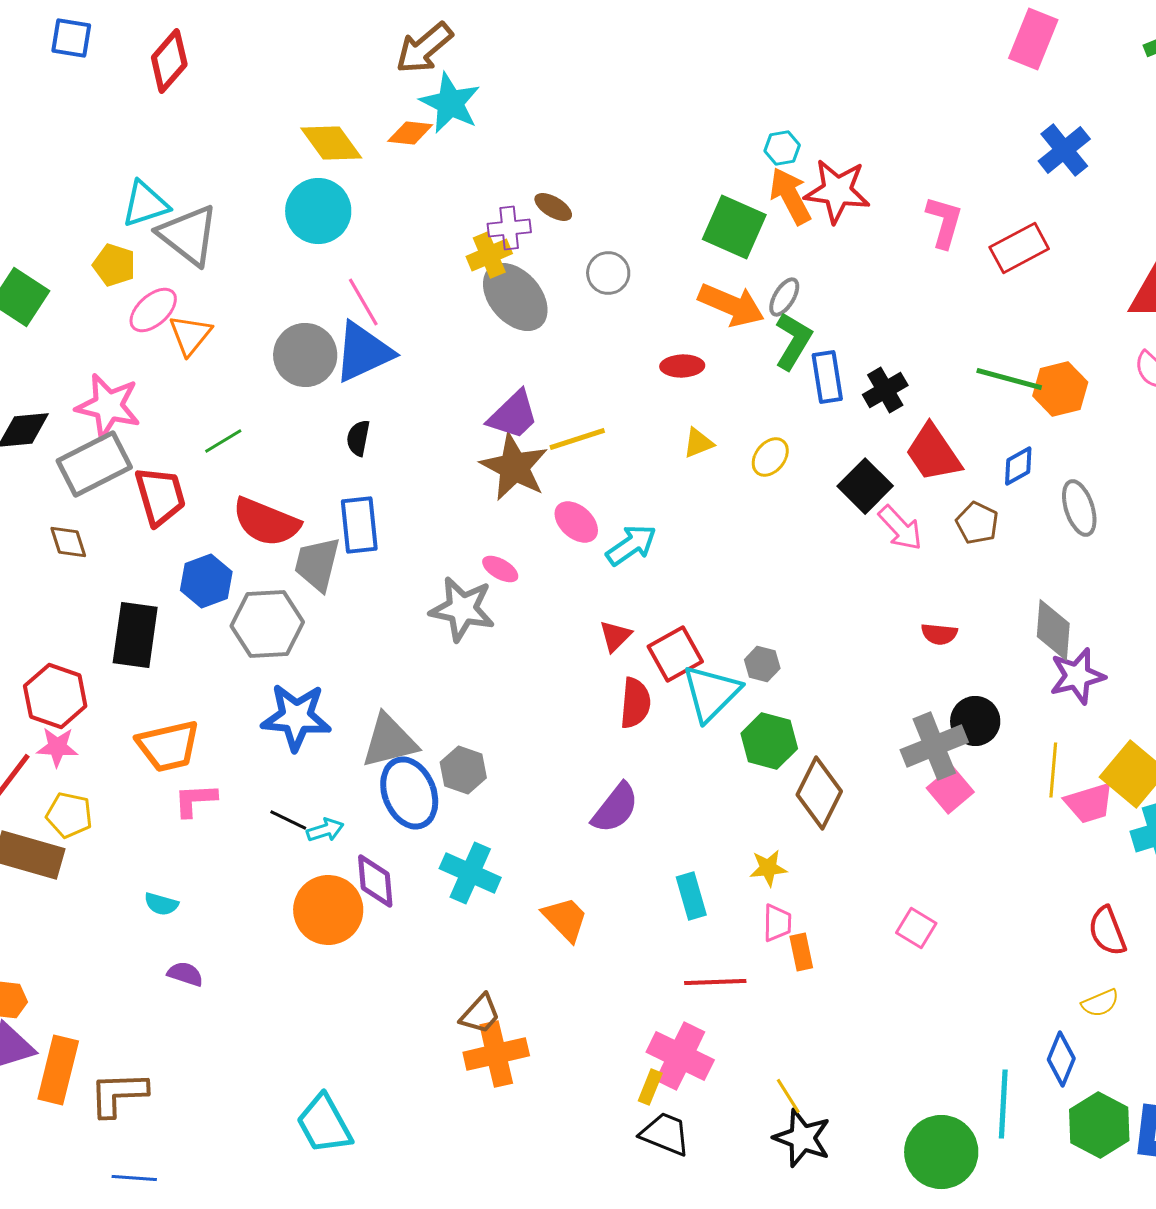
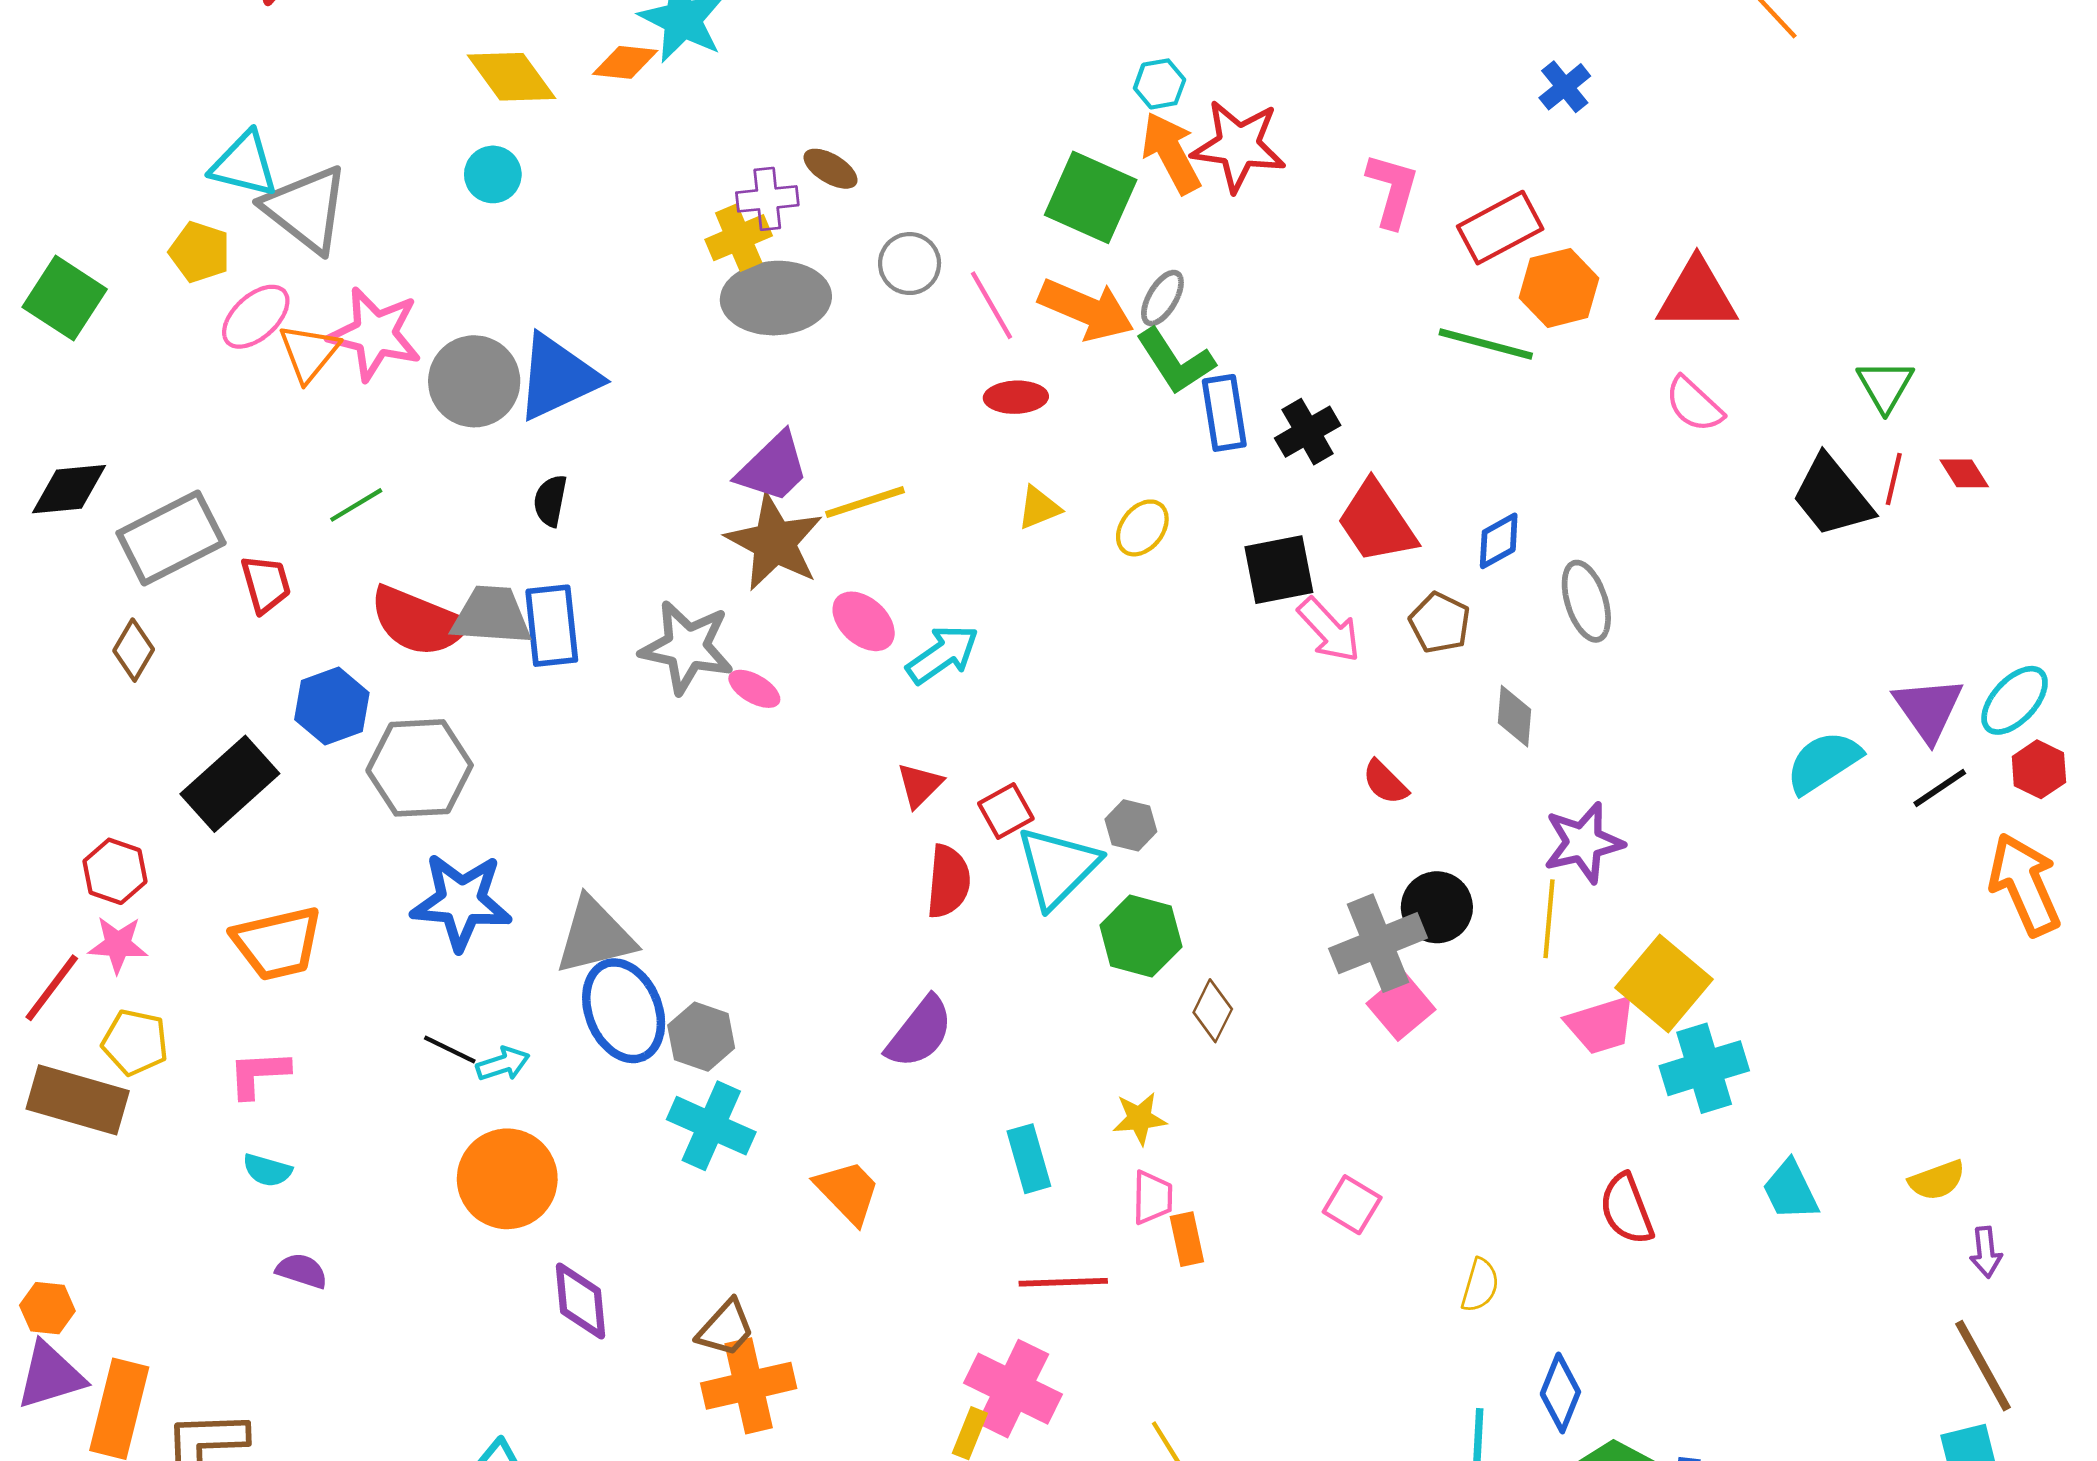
blue cross: (1064, 150) -> (1565, 87), size x0.7
cyan triangle: (145, 204) -> (244, 164), turned 32
cyan circle: (318, 211) -> (493, 174), size x0.6
gray ellipse: (515, 297) -> (776, 298), turned -52
pink line: (363, 302) -> (991, 305), moved
green L-shape: (793, 341) -> (1175, 361), turned 116
green line: (1009, 379) -> (1486, 344), moved
orange hexagon: (1060, 389) -> (1559, 288), moved
pink star: (108, 406) -> (375, 334), moved
black square: (865, 486) -> (1279, 570), turned 34
red trapezoid: (160, 496) -> (266, 584), size x0.7
brown diamond: (68, 542) -> (134, 650), turned 48
gray trapezoid: (317, 564) -> (491, 616), moved, turned 80
gray star: (462, 609) -> (687, 647), moved
gray diamond: (1053, 630) -> (1514, 716), moved, size x0.7
red semicircle: (939, 634) -> (1385, 782), turned 39
black rectangle: (135, 635) -> (230, 784), turned 40
red square: (675, 654) -> (1006, 811), size x0.7
red hexagon: (55, 696) -> (115, 871), size x0.7
gray hexagon: (463, 770) -> (701, 1037), moved
yellow line: (1053, 770) -> (1549, 919), moved
brown diamond: (819, 793) -> (1213, 1011), size x0.6
pink L-shape: (195, 800) -> (259, 1074), moved
purple diamond: (375, 881) -> (581, 1301), moved
yellow semicircle: (1100, 1003) -> (1480, 1285), moved, turned -51

